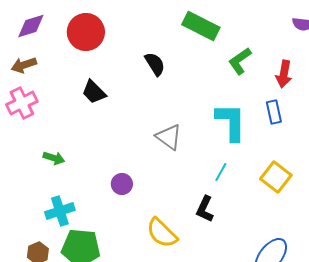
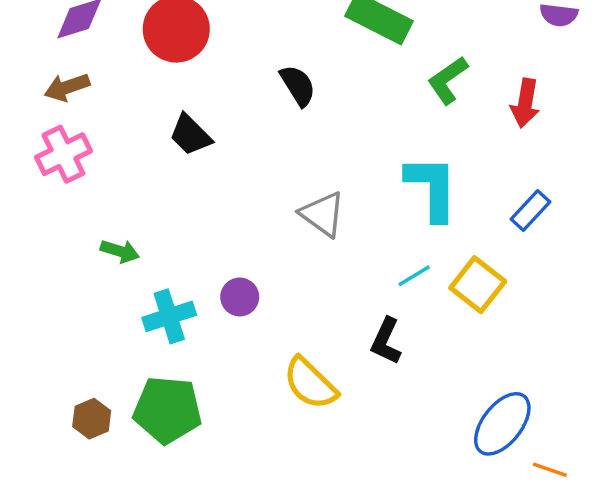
blue rectangle: (274, 112) -> (531, 211), moved, turned 55
cyan line: (221, 172) -> (414, 276), turned 30
yellow square: (276, 177) -> (478, 285), moved
cyan cross: (60, 211) -> (169, 316), moved

